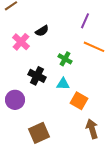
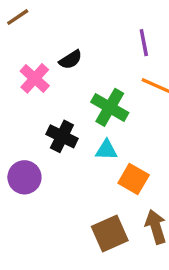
purple line: (85, 21) -> (144, 43), turned -35
green cross: (65, 59) -> (110, 107), size x1.5
brown square: (39, 133) -> (110, 234), moved

